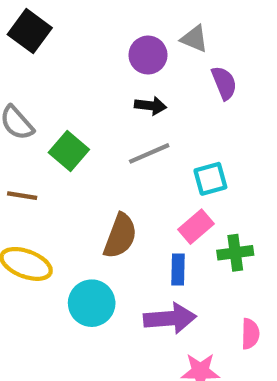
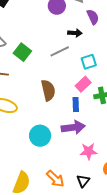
black arrow: (151, 106) -> (75, 33), moved
brown semicircle: (120, 236) -> (48, 90), turned -30
cyan circle: (92, 303) -> (40, 136), moved

